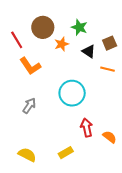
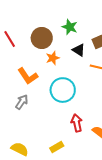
brown circle: (43, 27) -> (42, 38), moved
orange star: (62, 44) -> (53, 58), moved
orange L-shape: (30, 66) -> (28, 76), moved

